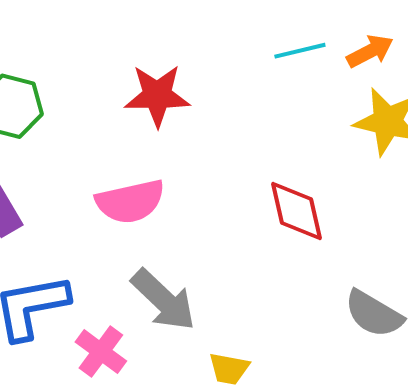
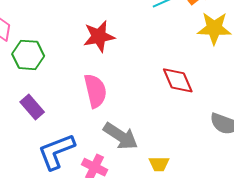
pink semicircle: (130, 201) -> (95, 91), turned -80

